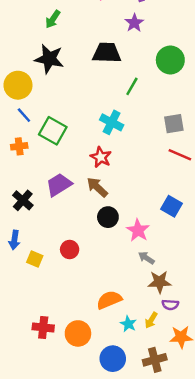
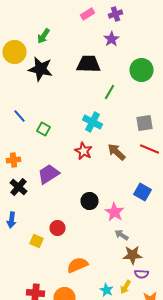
yellow circle: (18, 85) -> (14, 52), moved
green square: (53, 131) -> (44, 129), size x0.6
orange cross: (19, 146) -> (14, 160), moved
brown arrow: (97, 187) -> (116, 152), moved
yellow square: (35, 259) -> (36, 241), moved
orange semicircle: (109, 300) -> (78, 265), moved

